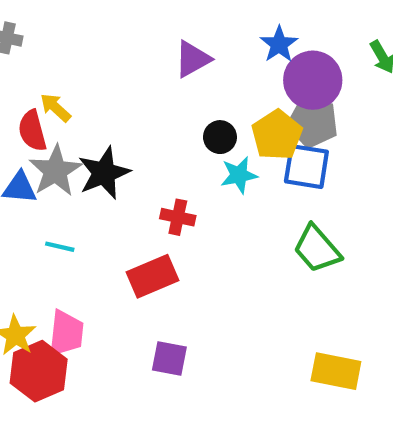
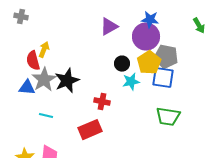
blue star: (279, 44) -> (150, 20), turned -30
purple circle: (313, 80) -> (146, 37), moved
yellow arrow: (55, 108) -> (44, 50), turned 70
green trapezoid: (317, 249) -> (168, 117), turned -40

